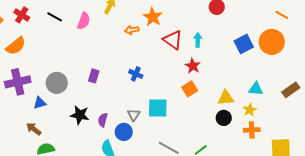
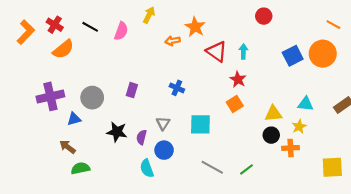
orange semicircle: (16, 46) -> (63, 49), moved
gray triangle: (134, 115) -> (163, 123), moved
orange cross: (252, 130) -> (291, 148), moved

